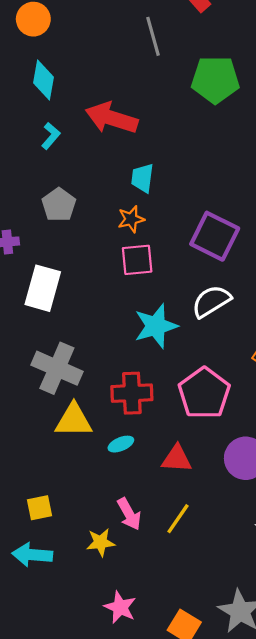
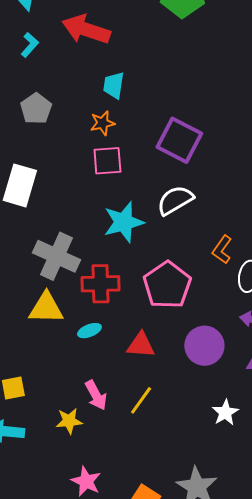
gray cross: (57, 368) -> (56, 256), moved

